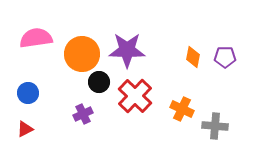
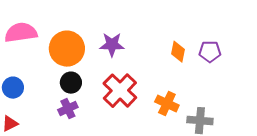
purple star: (127, 50) -> (112, 45), size x0.7
black circle: (99, 82) -> (71, 83), moved

